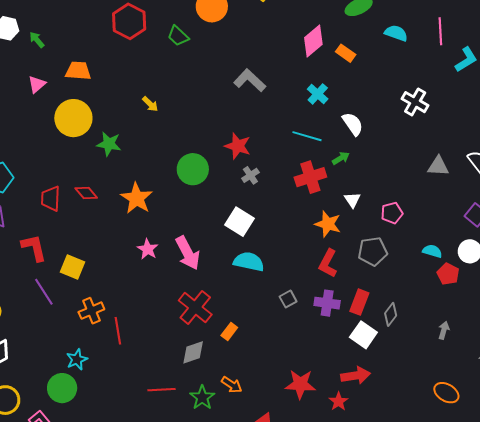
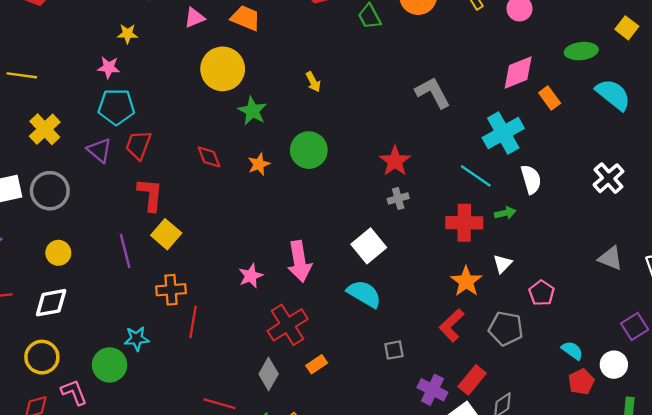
cyan semicircle: (396, 33) -> (613, 95), size x1.4
cyan cross: (318, 94) -> (503, 133), size x1.6
green circle: (193, 169) -> (309, 150), moved
orange star: (137, 198) -> (259, 164), moved, size x0.6
red trapezoid: (51, 199) -> (138, 145), moved
pink pentagon: (392, 213) -> (542, 293), turned 30
red L-shape: (34, 248) -> (150, 195), moved
pink star: (148, 249) -> (251, 276), moved
purple cross: (327, 303) -> (432, 390), moved
gray diamond: (193, 352) -> (269, 374), turned -60

